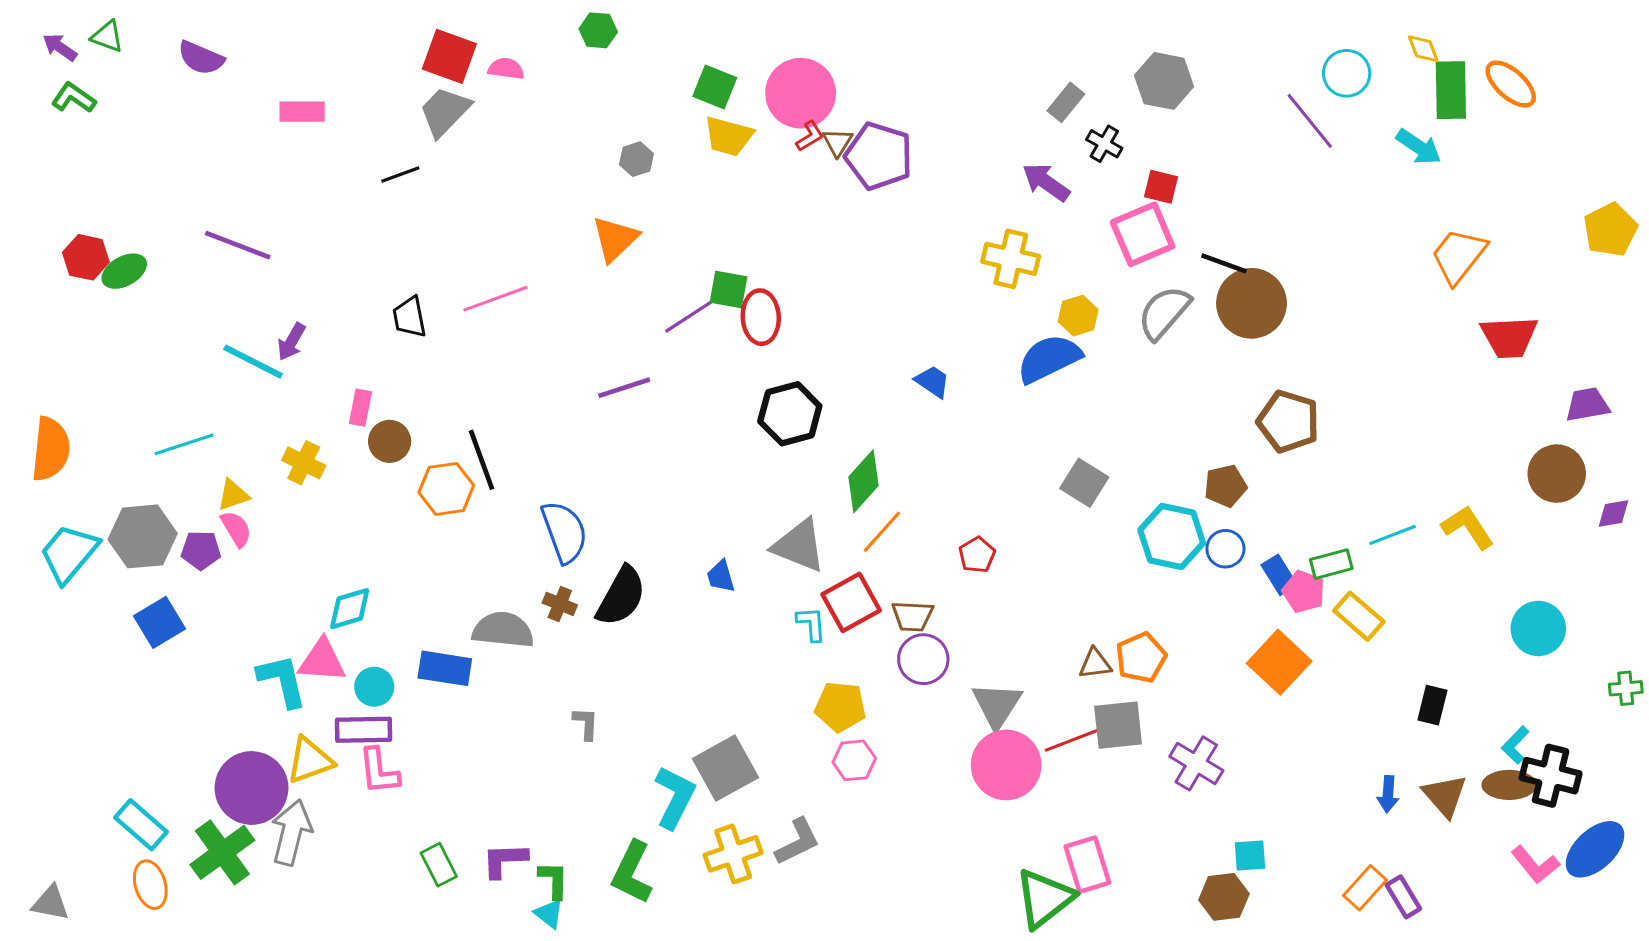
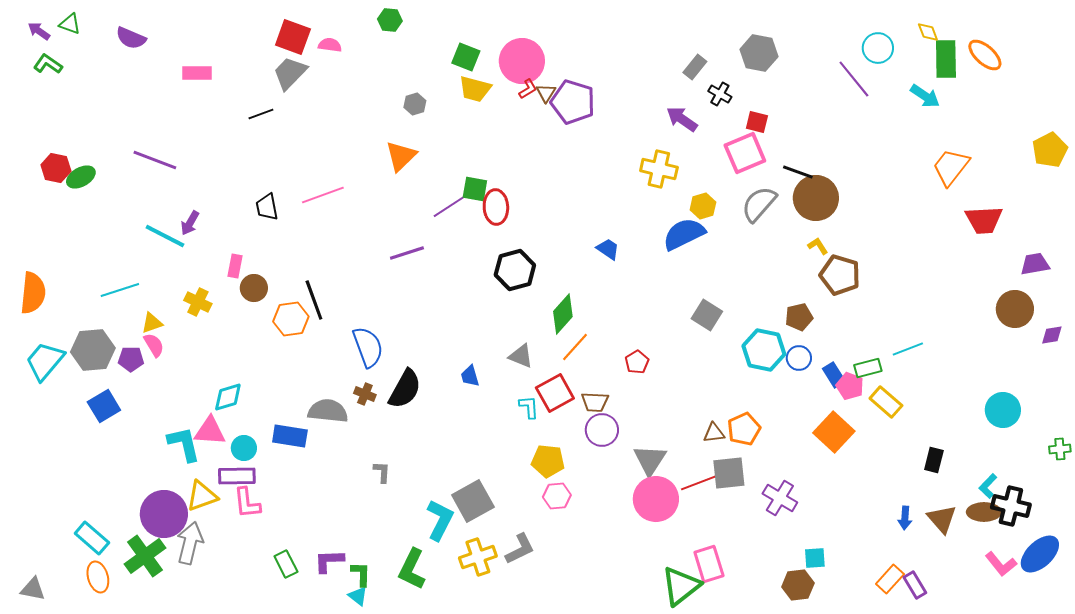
yellow L-shape: (1468, 527) -> (818, 246), moved, size x0.6
gray triangle: (799, 546) -> (521, 356), size x0.7

